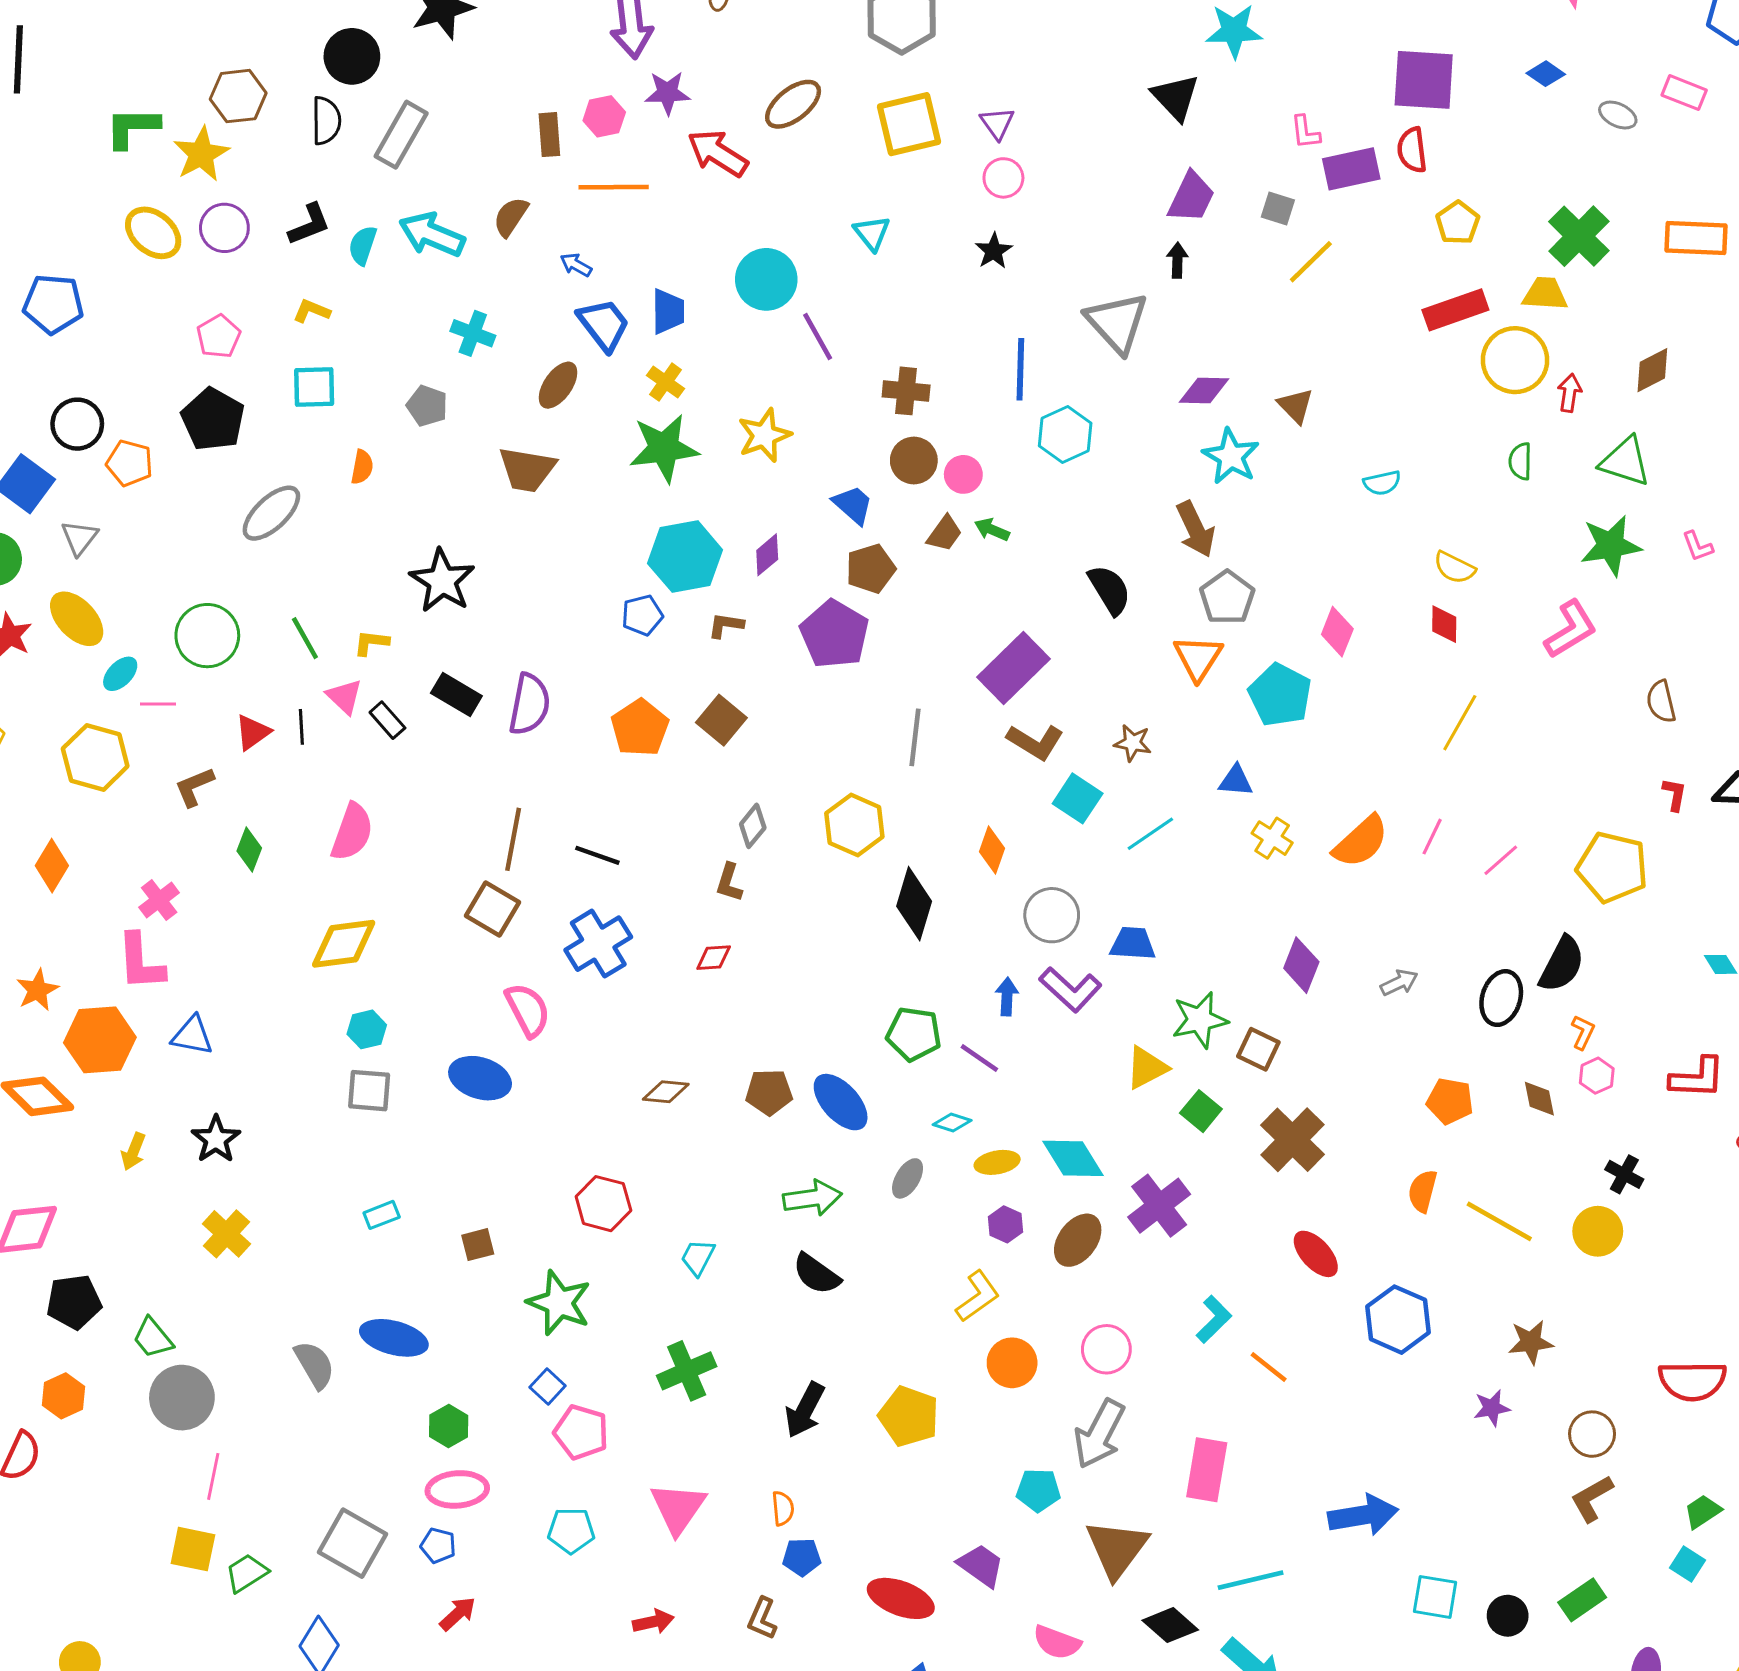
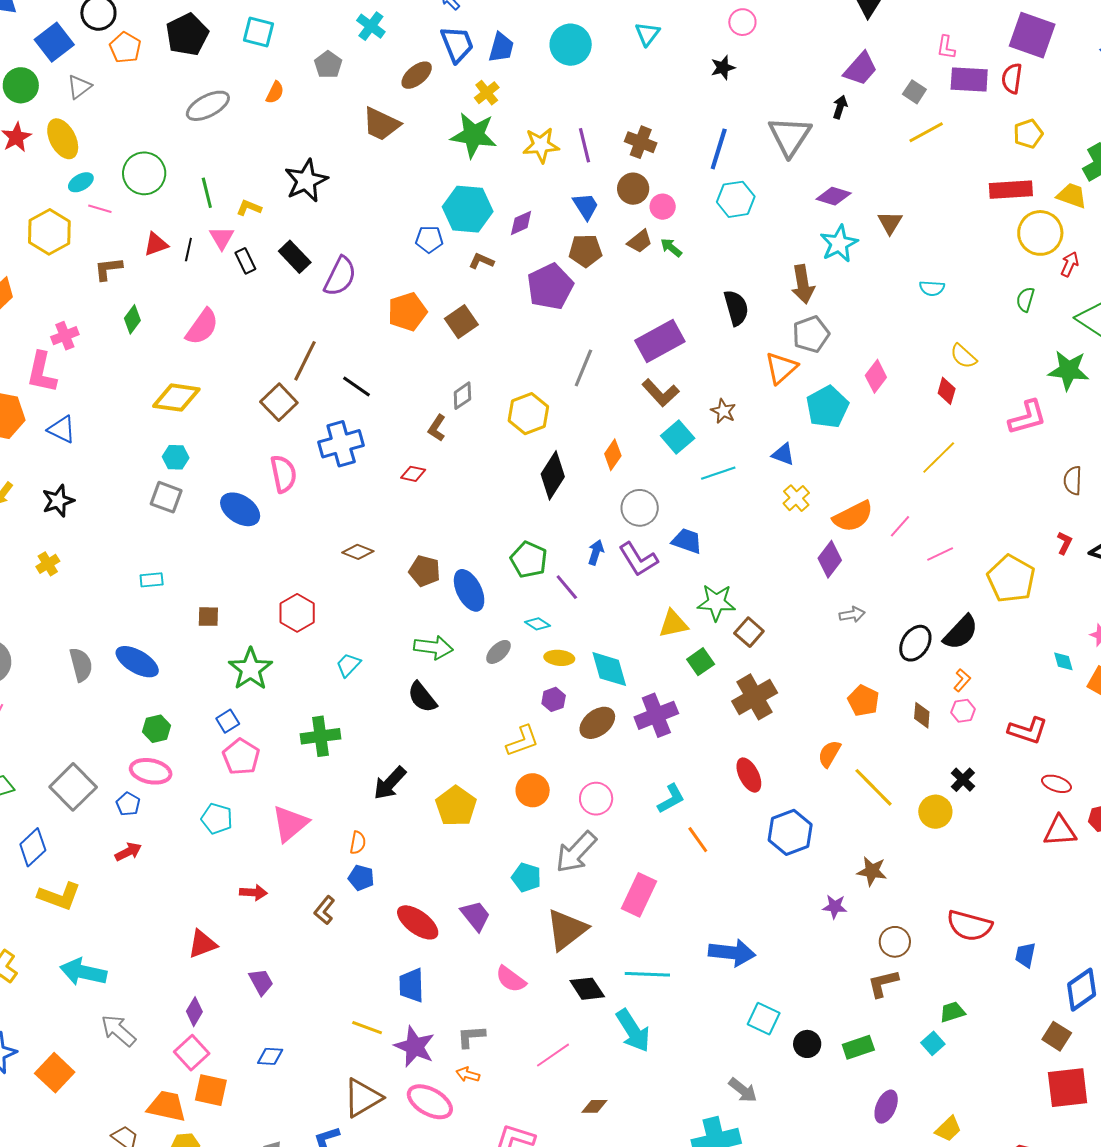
purple line: (818, 337) -> (584, 145), moved
purple diamond: (1301, 965) -> (830, 559), moved
yellow cross: (226, 1234) -> (48, 564), size x0.7

